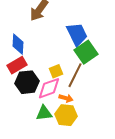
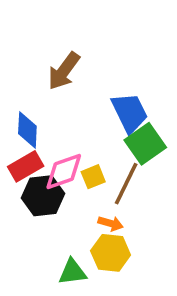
pink diamond: (49, 88) -> (64, 171), moved
green triangle: (44, 113) -> (72, 272), moved

